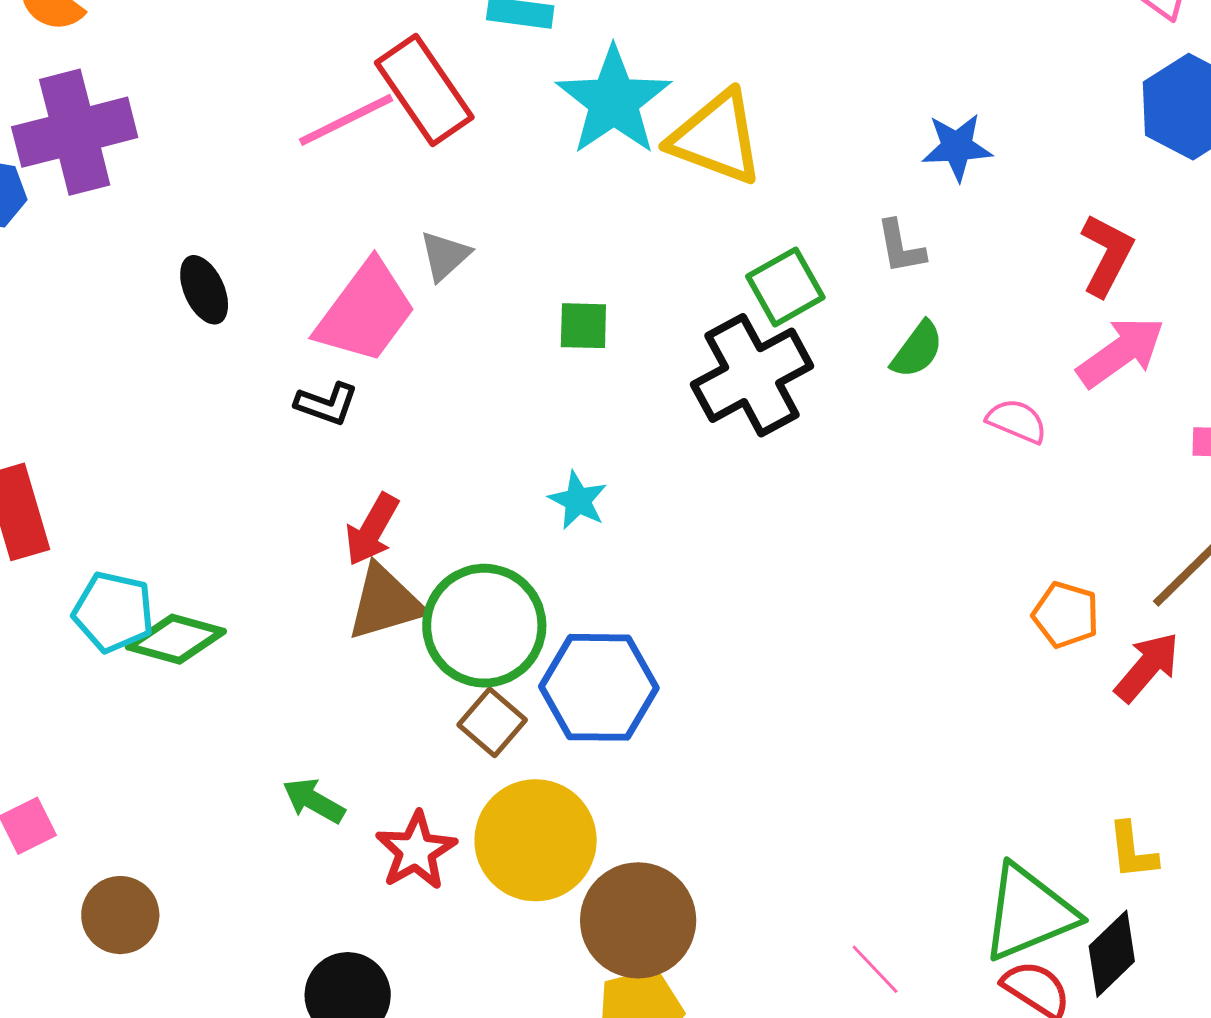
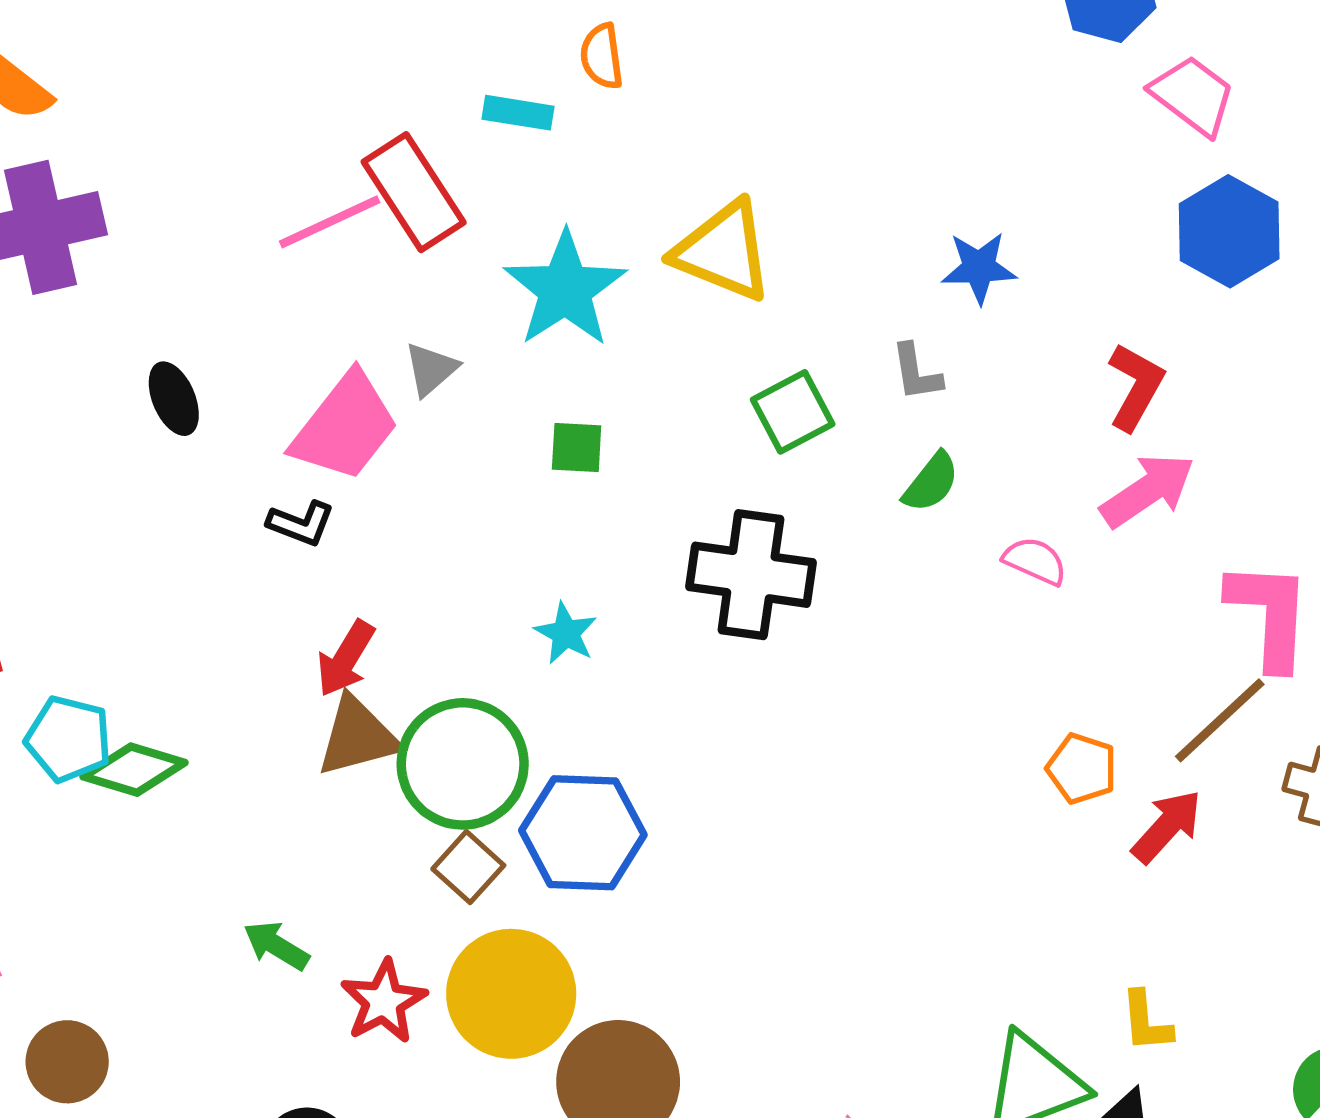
cyan star: (614, 101) -> (565, 289), moved
black cross: (752, 375) -> (751, 575), moved, turned 35

